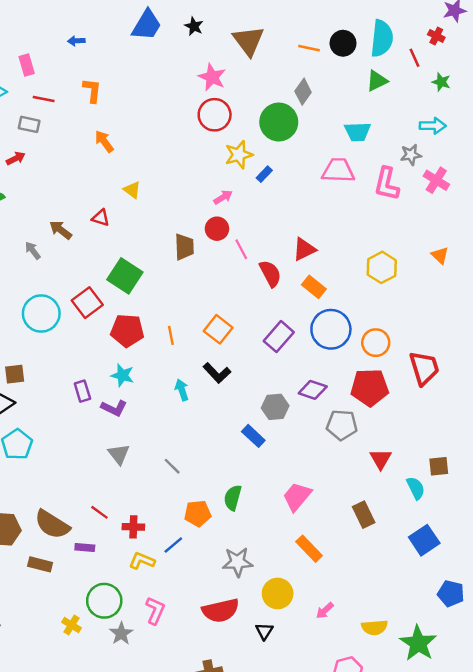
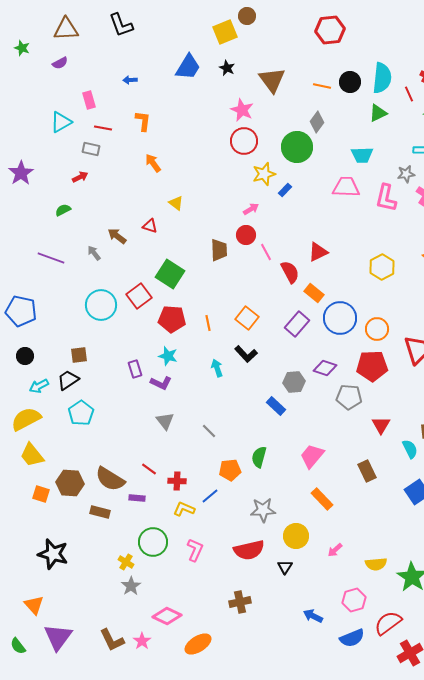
orange rectangle: (314, 287) -> (314, 293), moved
gray star: (121, 633) -> (131, 586), moved

